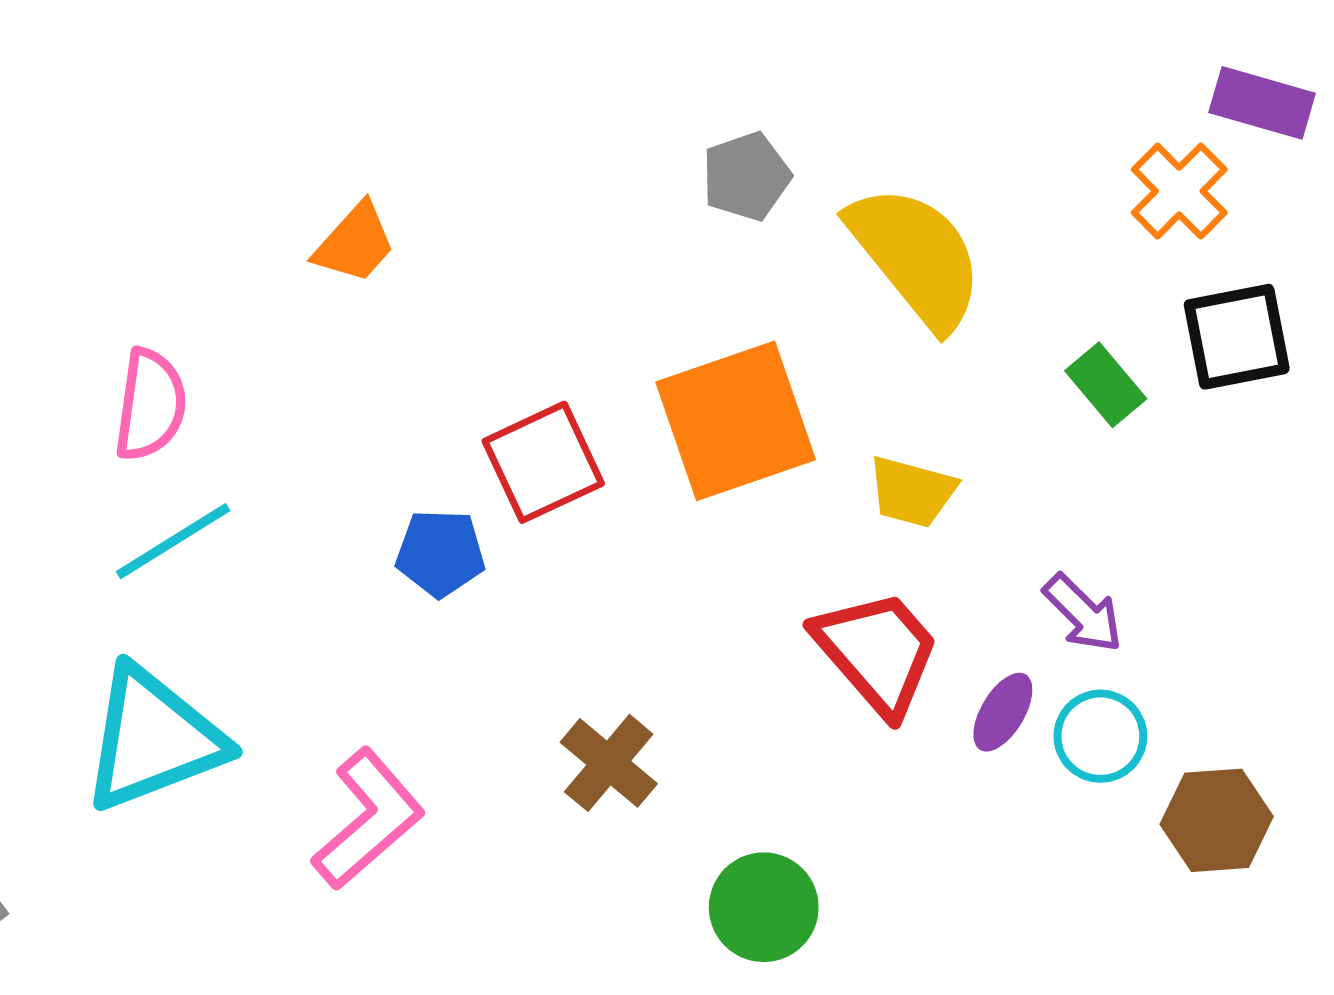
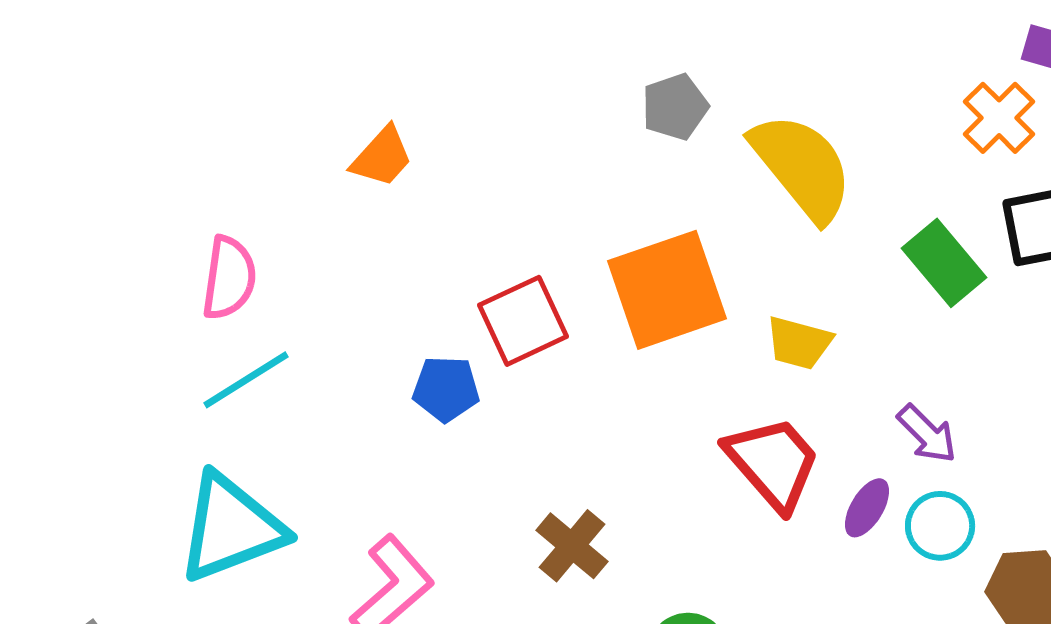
green rectangle: (1106, 385) -> (944, 263), size x1.4

